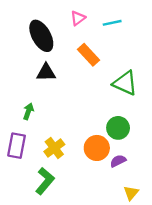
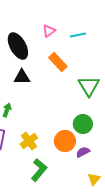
green triangle: (125, 83) -> (89, 86), turned 35
green L-shape: (45, 181) -> (39, 170), moved

